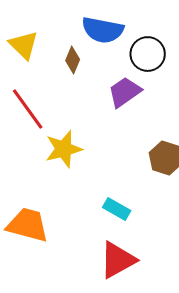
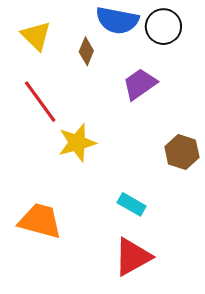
black circle: (148, 54) -> (163, 27), moved

